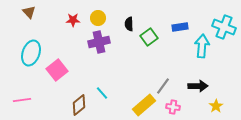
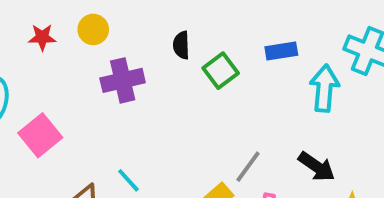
yellow circle: (98, 18) -> (93, 29), moved
red star: (73, 20) -> (42, 37), moved
black arrow: (198, 86) -> (317, 167), turned 36

